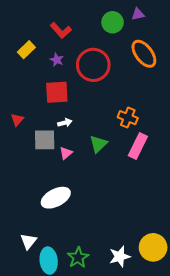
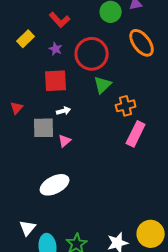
orange cross: (128, 118) -> (126, 106), turned -36
green triangle: (98, 144) -> (103, 85), moved

